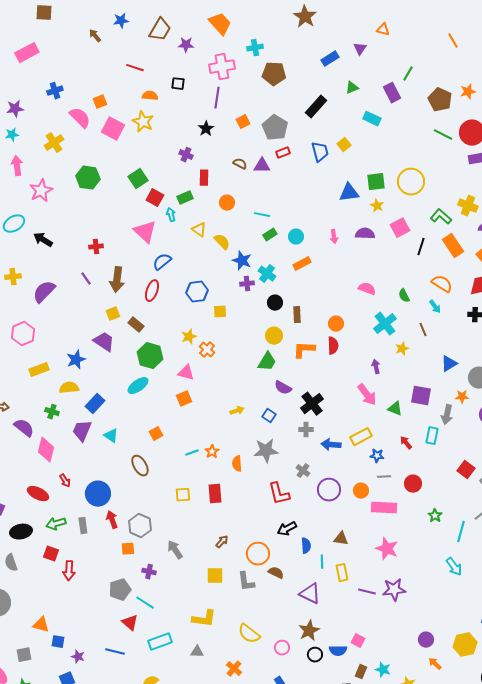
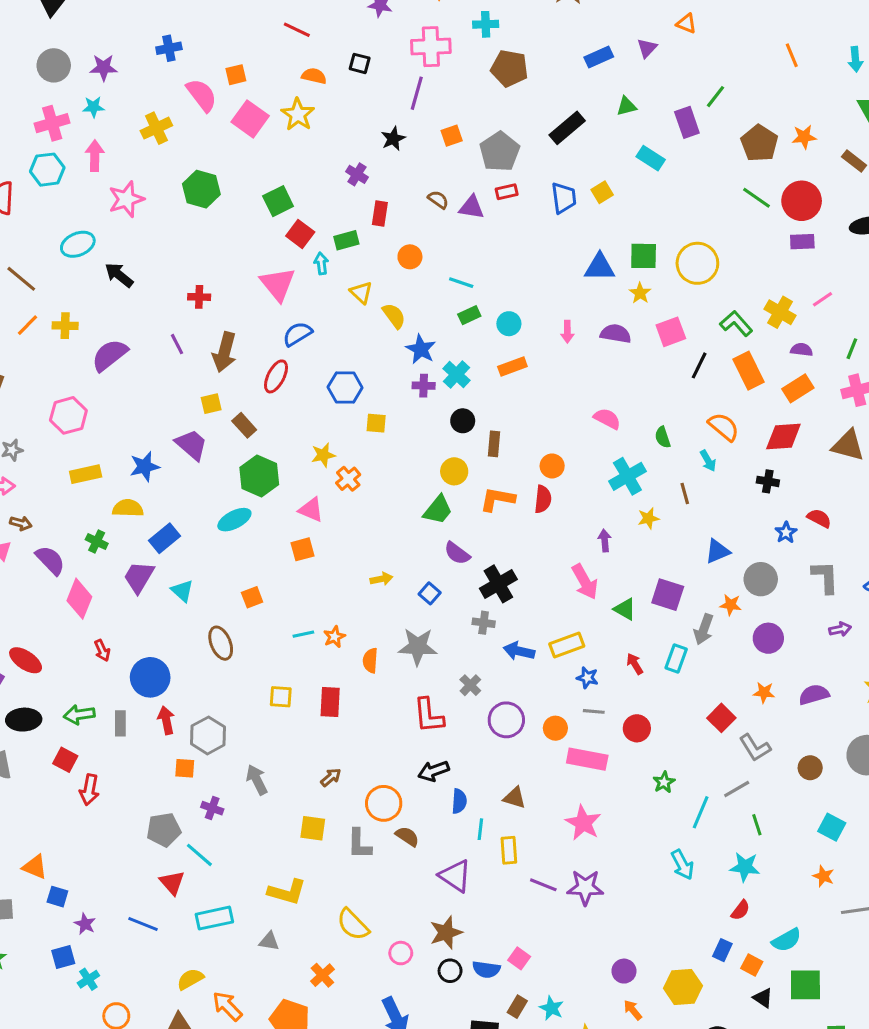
red ellipse: (38, 494) -> (26, 660), moved

